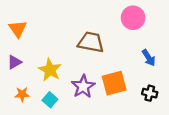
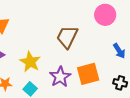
brown trapezoid: (91, 42) -> (67, 37), turned -75

